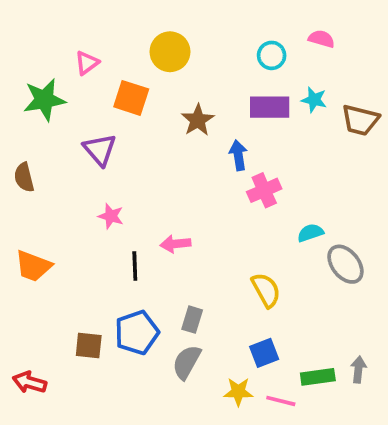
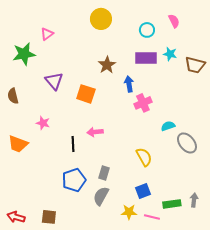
pink semicircle: (321, 39) -> (174, 21), turned 48
yellow circle: (170, 52) -> (101, 19), moved
orange square: (131, 98) -> (86, 94), moved
pink star: (111, 216) -> (43, 123), moved
brown square: (89, 345) -> (49, 217), moved
red arrow: (30, 382) -> (16, 217), moved

